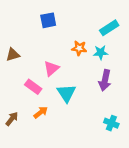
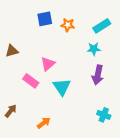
orange star: (79, 48) -> (68, 25), moved
orange arrow: (41, 112) -> (44, 123), moved

